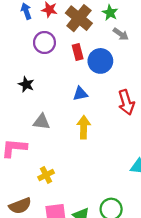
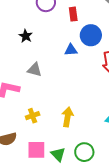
blue circle: (100, 61) -> (91, 35), moved
yellow arrow: (84, 127) -> (68, 117), moved

